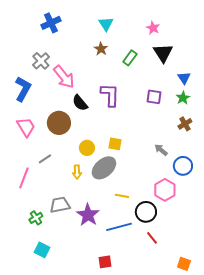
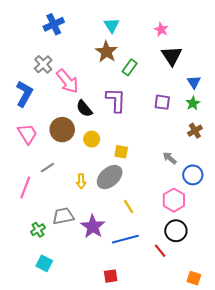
brown star: (101, 49) -> (106, 52), size x1.5
green rectangle: (130, 58) -> (130, 67), moved
yellow circle: (87, 148) -> (92, 139), moved
yellow line: (122, 196) -> (129, 207), turned 48
black circle: (146, 212) -> (176, 231), moved

